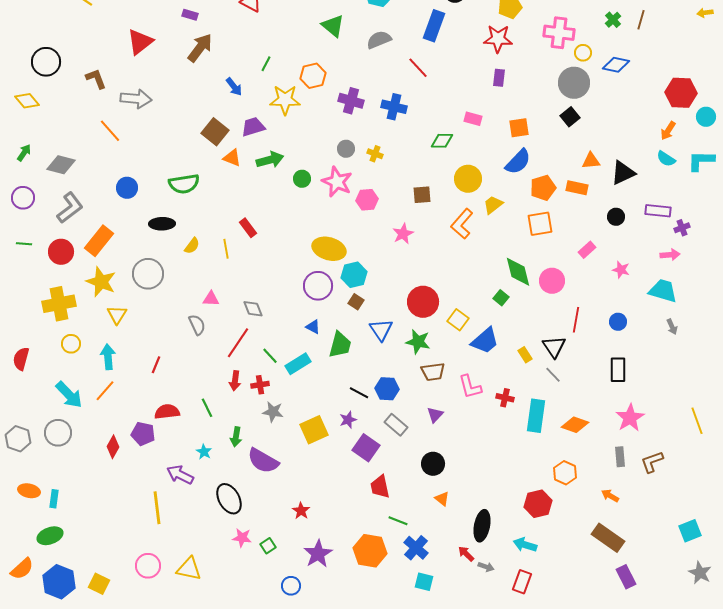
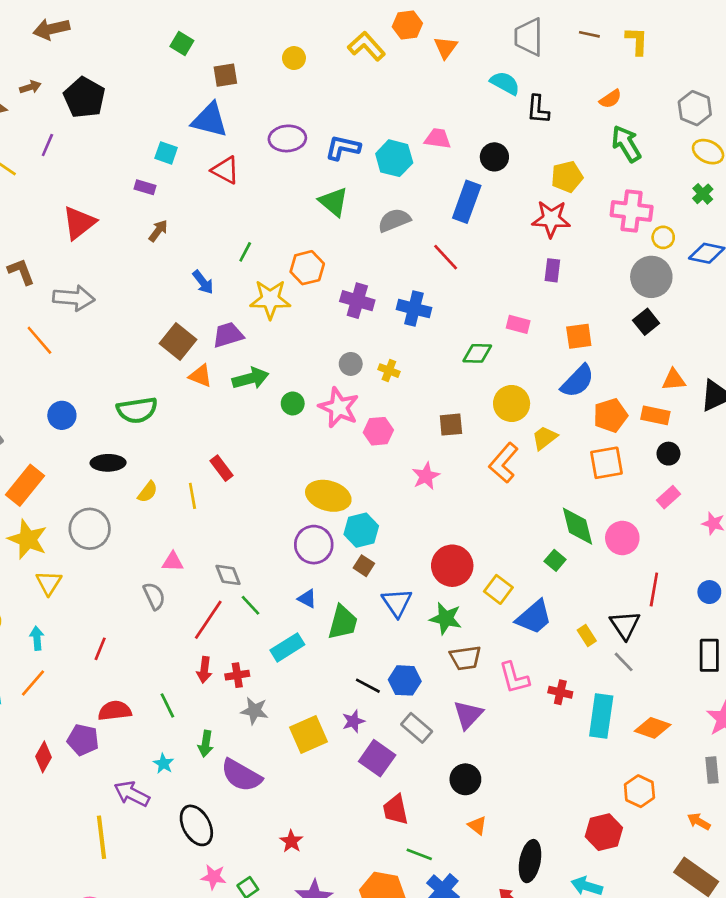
brown arrow: (200, 48) -> (158, 231), size x0.6
black circle: (616, 217) -> (668, 454), moved
green line: (270, 356) -> (250, 605), moved
cyan arrow: (108, 357) -> (37, 638), size x0.7
purple triangle: (435, 415) -> (468, 715), size x1.4

